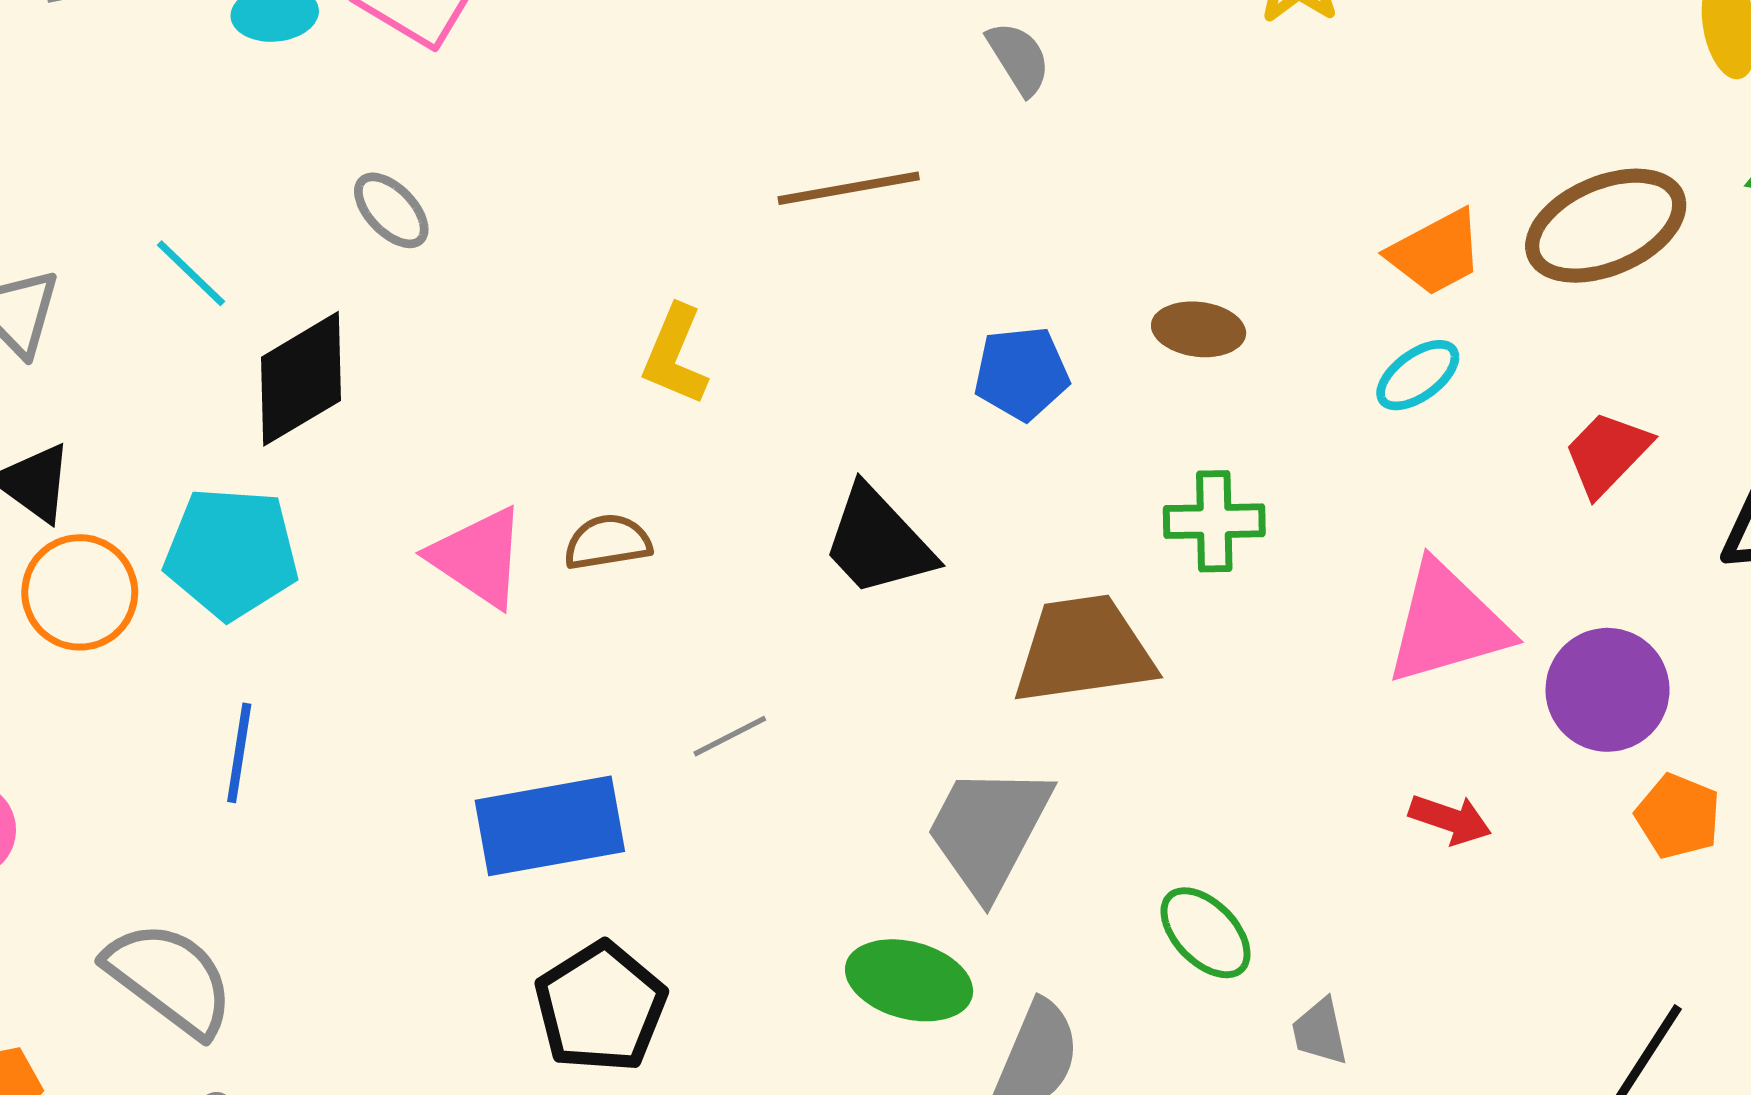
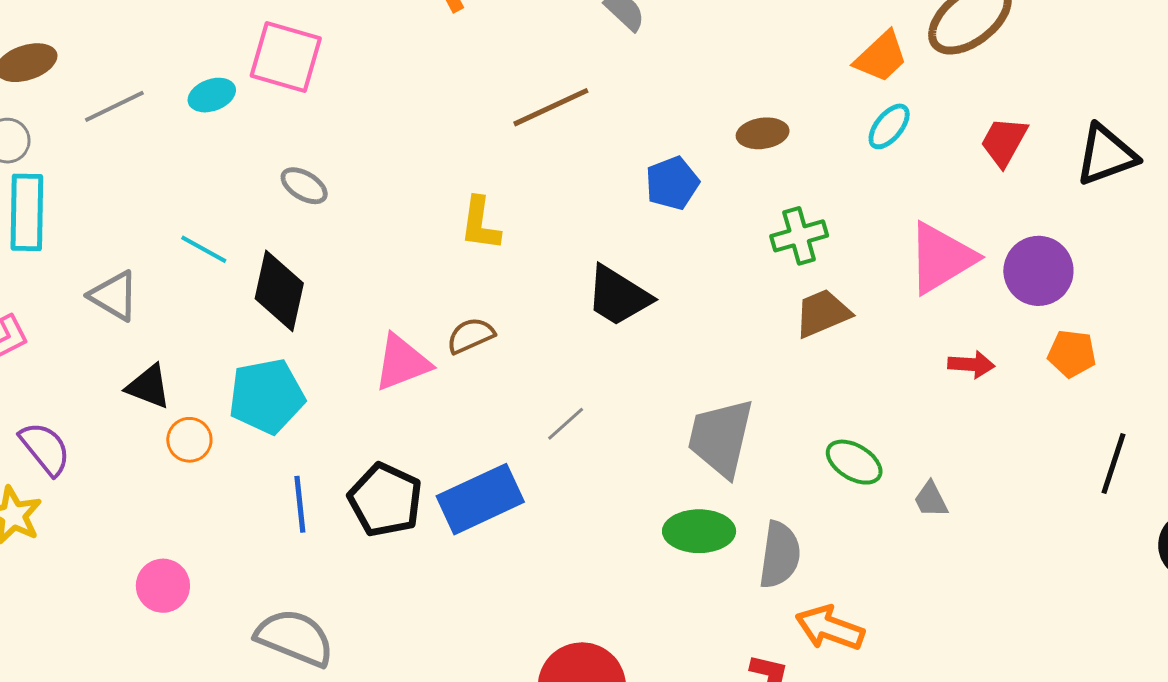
black diamond: (301, 379) -> (279, 291), turned -32
pink triangle: (478, 557) -> (402, 363), turned -40
orange circle: (80, 592) -> (189, 440), size x0.7
brown trapezoid: (1084, 650) -> (822, 313), moved, size x0.7
orange pentagon: (1678, 816) -> (1072, 354), moved
black pentagon: (600, 1007) -> (385, 500), moved

